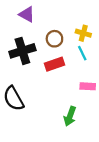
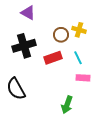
brown circle: (54, 39) -> (61, 35), moved
cyan line: (82, 53) -> (78, 58), moved

